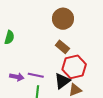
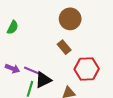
red hexagon: (74, 67) -> (87, 69), moved
black triangle: (62, 81) -> (43, 80), moved

